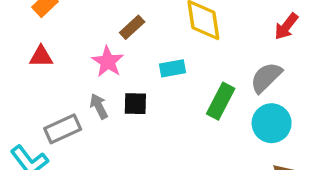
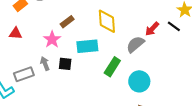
cyan rectangle: (172, 68) -> (87, 46), size x1.5
gray semicircle: (266, 77) -> (135, 44), moved

